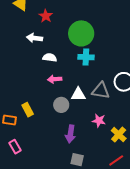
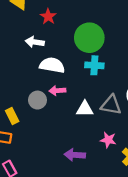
white semicircle: (50, 58) -> (52, 65), size x1.5
gray circle: (61, 105) -> (37, 100), moved
yellow rectangle: (28, 110) -> (12, 116), moved
purple arrow: (70, 134) -> (75, 155), turned 84

